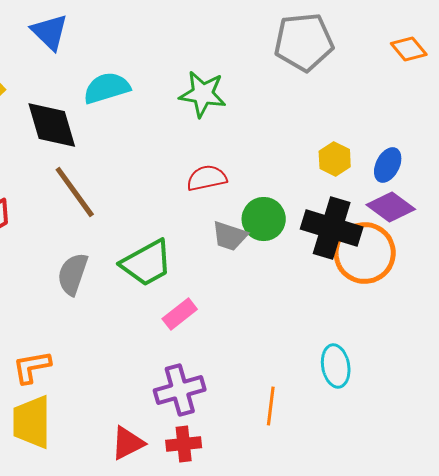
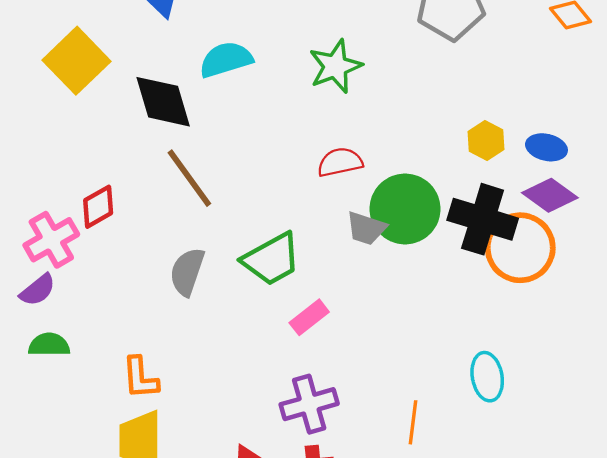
green star: (203, 94) -> (335, 66), turned -30
blue ellipse: (388, 165) -> (546, 147), turned 76
green circle: (264, 219) -> (405, 209), size x1.4
orange L-shape: (32, 367) -> (140, 378), turned -84

